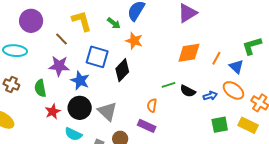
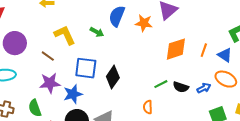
orange star: (134, 41) -> (144, 23), moved
blue star: (80, 81) -> (73, 94), turned -30

